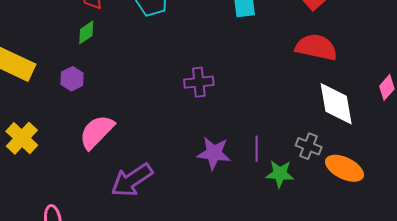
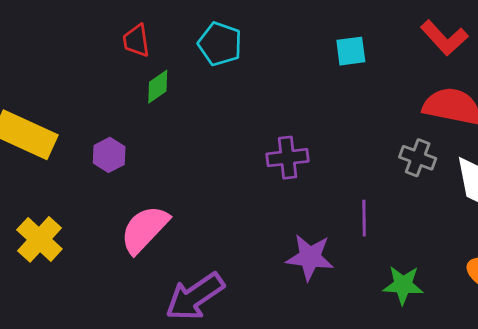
green diamond: (86, 32) -> (158, 87), moved
gray cross: (309, 146) -> (418, 158), moved
purple line: (257, 149) -> (364, 218), moved

